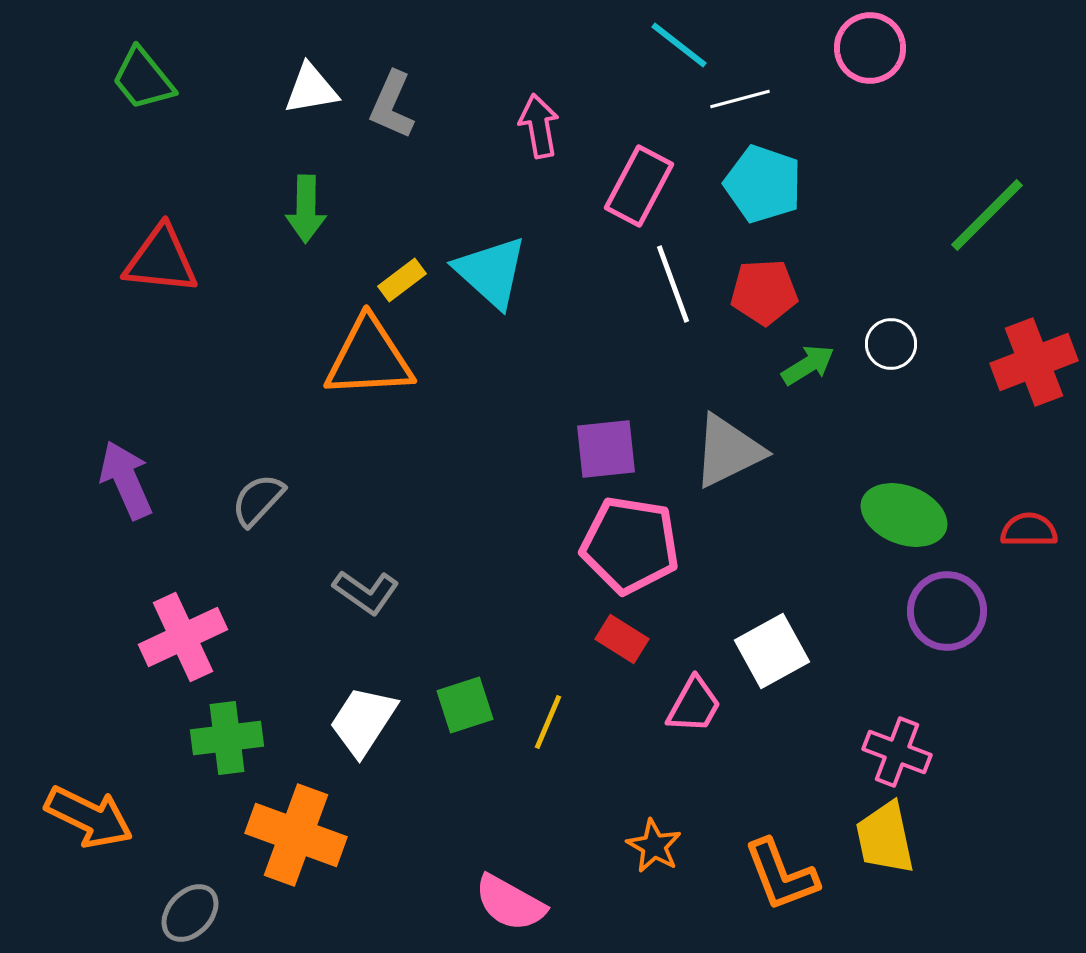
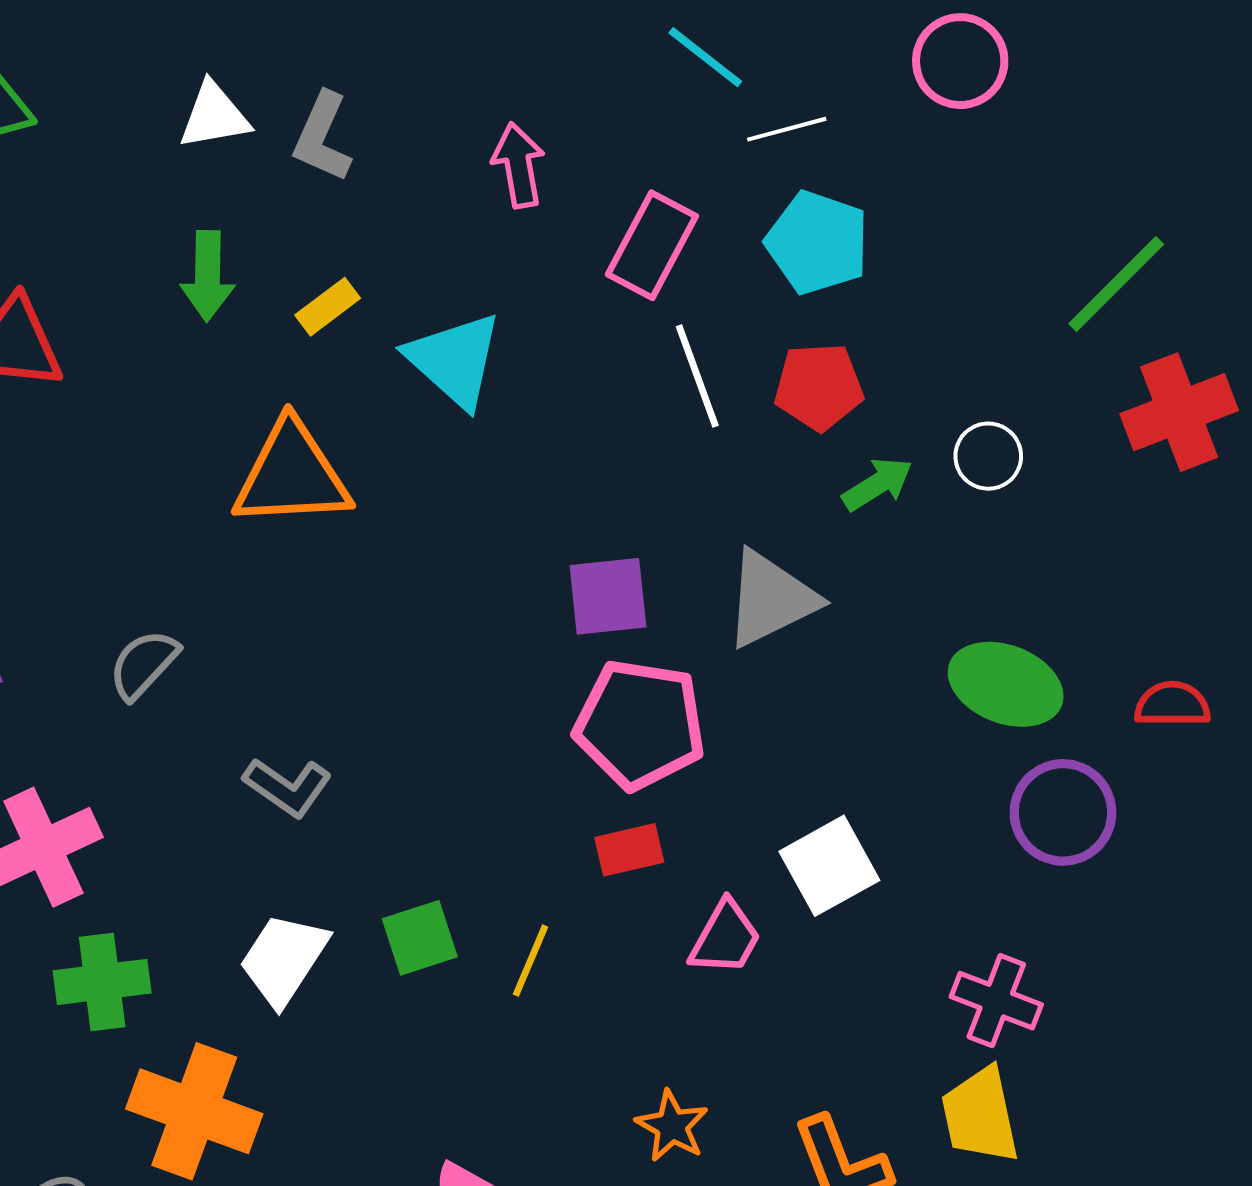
yellow rectangle: (402, 280) -> (328, 307), moved
red cross: (1034, 362) -> (1179, 412), moved
red rectangle: (622, 639) -> (629, 850), turned -45

